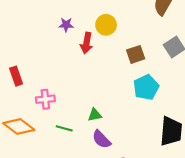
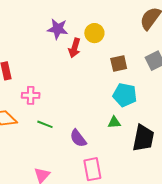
purple star: (66, 25) -> (58, 29), size x1.5
cyan pentagon: (146, 87) -> (125, 95), turned 30
green triangle: (95, 115) -> (114, 122), moved

